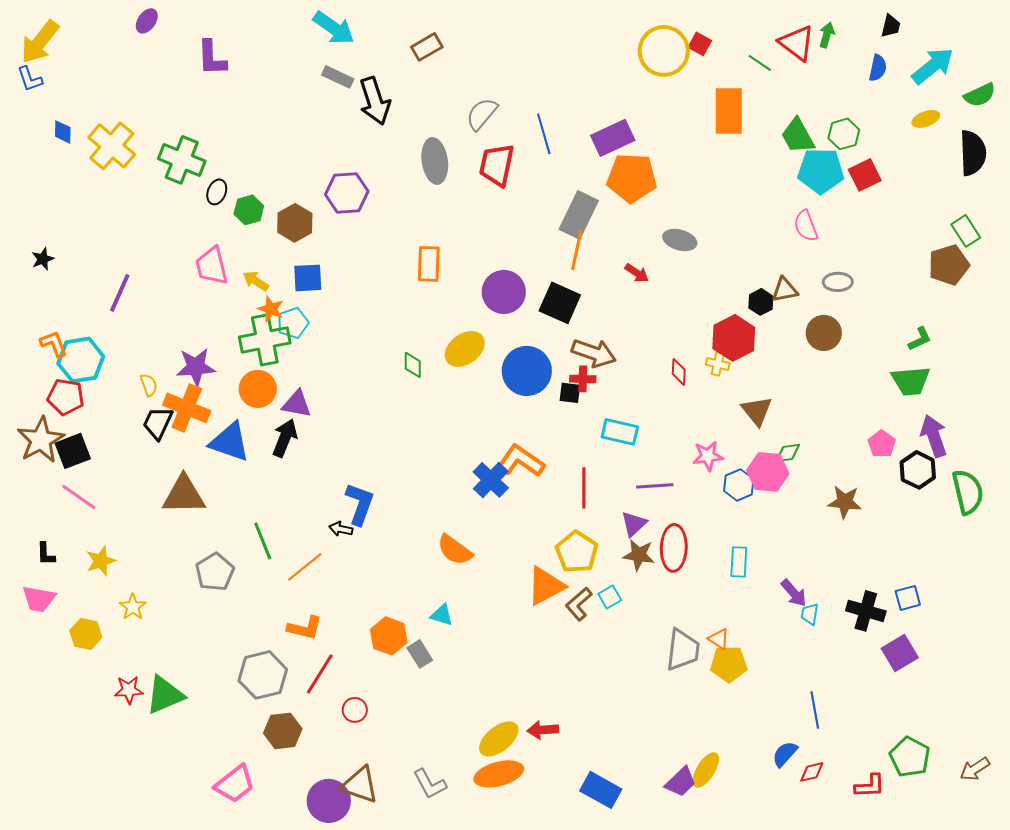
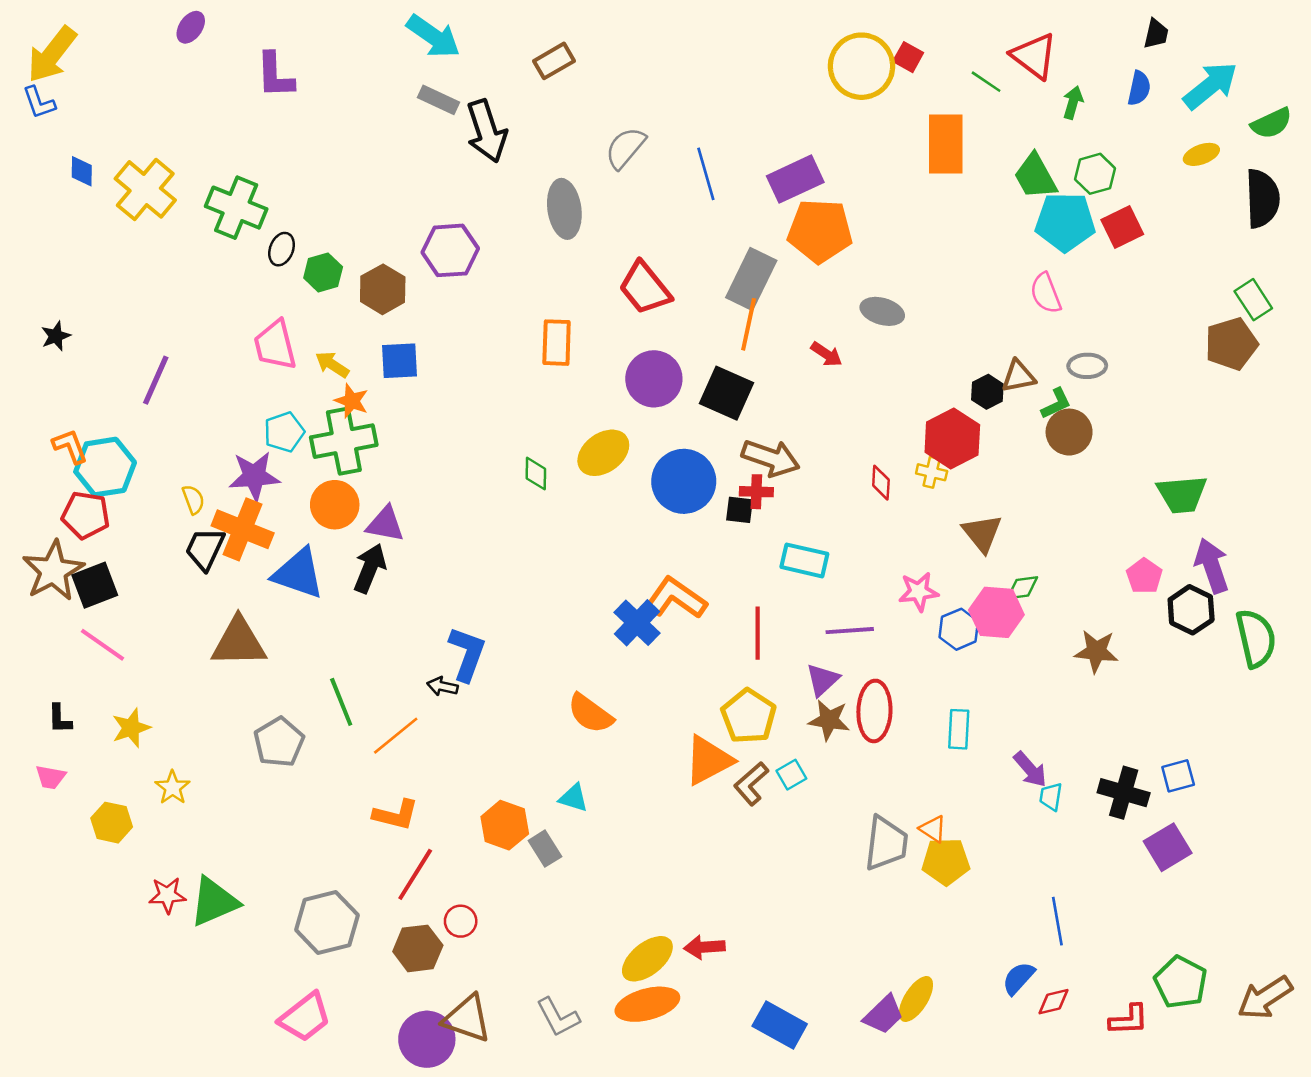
green arrow: (827, 35) -> (1073, 102), moved
red trapezoid: (497, 165) -> (645, 288), moved, turned -51
cyan pentagon: (293, 323) -> (284, 432), moved
green L-shape: (920, 339) -> (1056, 403), moved
pink trapezoid: (39, 599) -> (51, 777), size x0.7
gray hexagon: (263, 675) -> (327, 922), moved
brown hexagon: (283, 731) -> (418, 948), moved
brown arrow: (975, 769) -> (1265, 998), size x1.4

